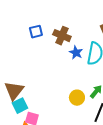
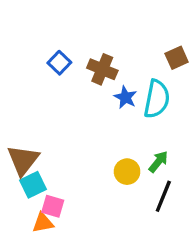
blue square: (36, 32) -> (59, 63), turned -32

